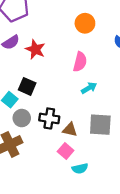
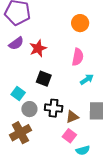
red star: (35, 49) -> (38, 48), turned 30
black square: (27, 86) -> (44, 79), moved
brown triangle: (70, 130) -> (72, 117), turned -32

